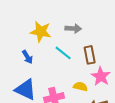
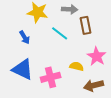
brown rectangle: (90, 55) -> (86, 25), moved

